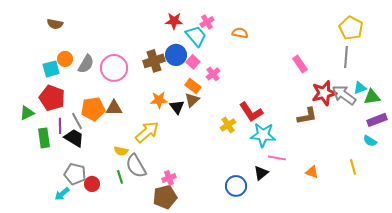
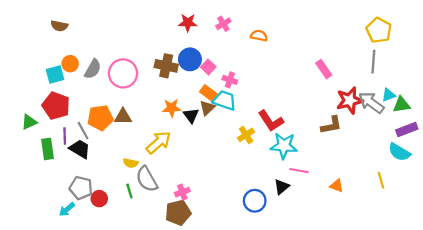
cyan trapezoid: (196, 36) -> (224, 100), moved, turned -30
brown cross: (154, 61) -> (166, 66), turned 30
pink cross: (213, 74) -> (230, 80), turned -32
cyan semicircle: (370, 141) -> (399, 152), size x1.5

